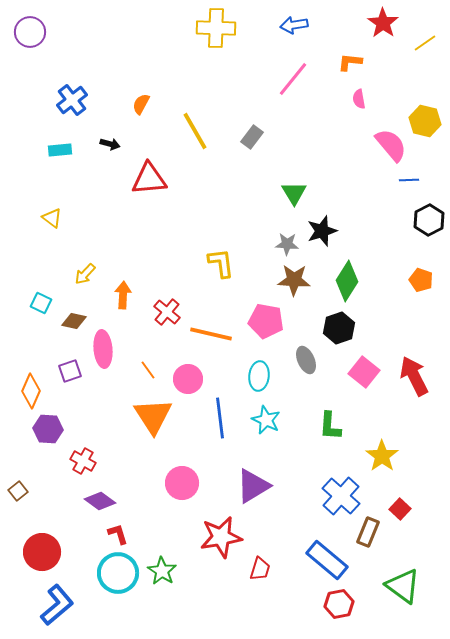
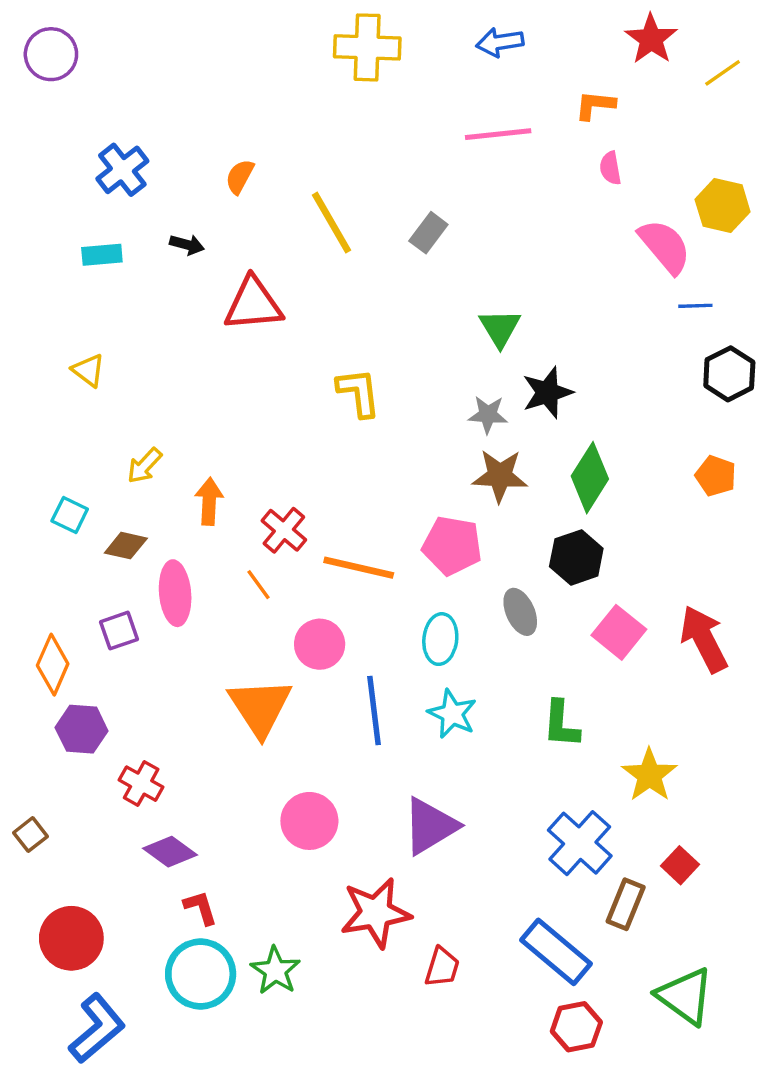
pink line: (293, 79) -> (498, 134), turned 45
yellow L-shape: (221, 263) -> (359, 393), moved
orange line: (148, 370) -> (258, 585), moved

